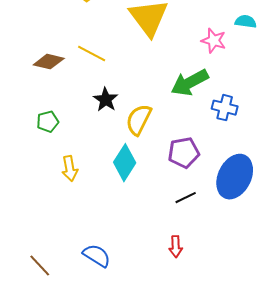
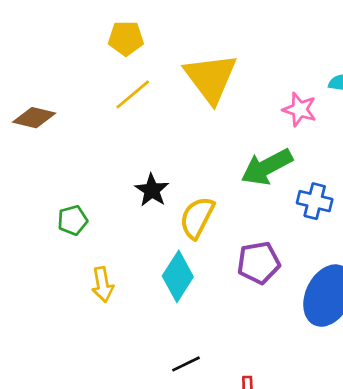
yellow line: (92, 54) -> (133, 94), moved, turned -68
brown diamond: (49, 62) -> (34, 118), moved
black line: (186, 198) -> (186, 364), moved

